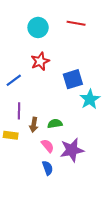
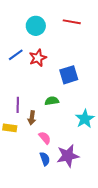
blue line: (14, 80) -> (16, 55), moved
cyan star: (90, 99) -> (85, 119), moved
green semicircle: (55, 124) -> (52, 101), moved
purple star: (72, 150) -> (68, 156), moved

